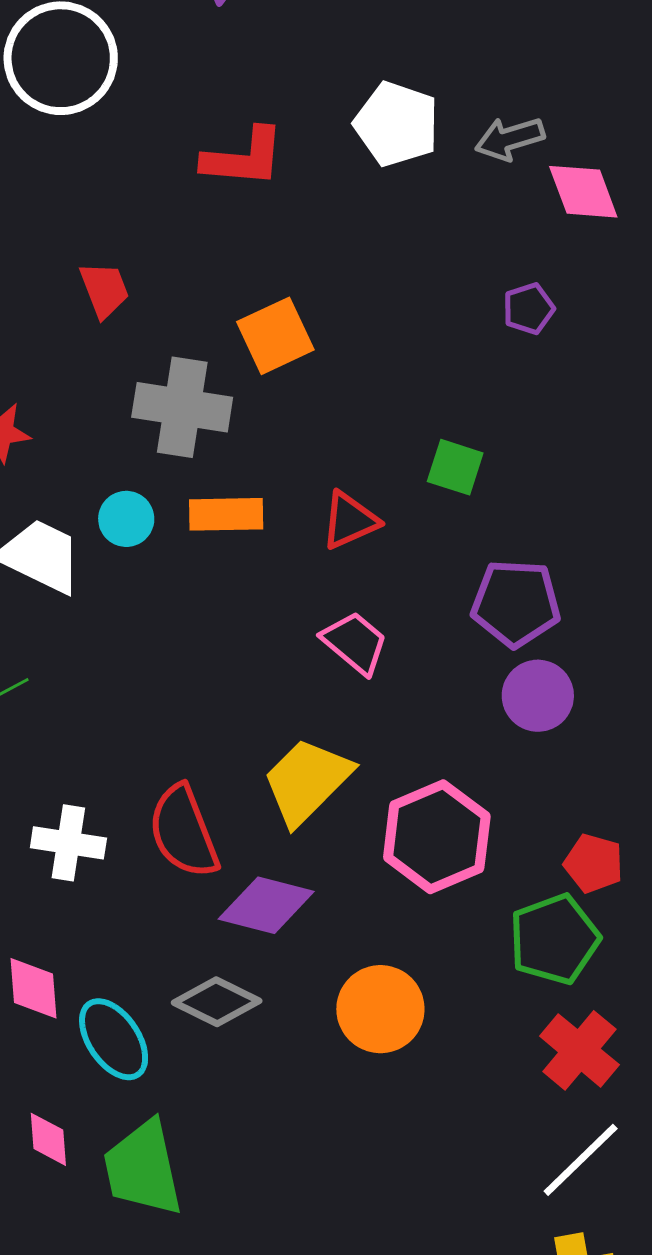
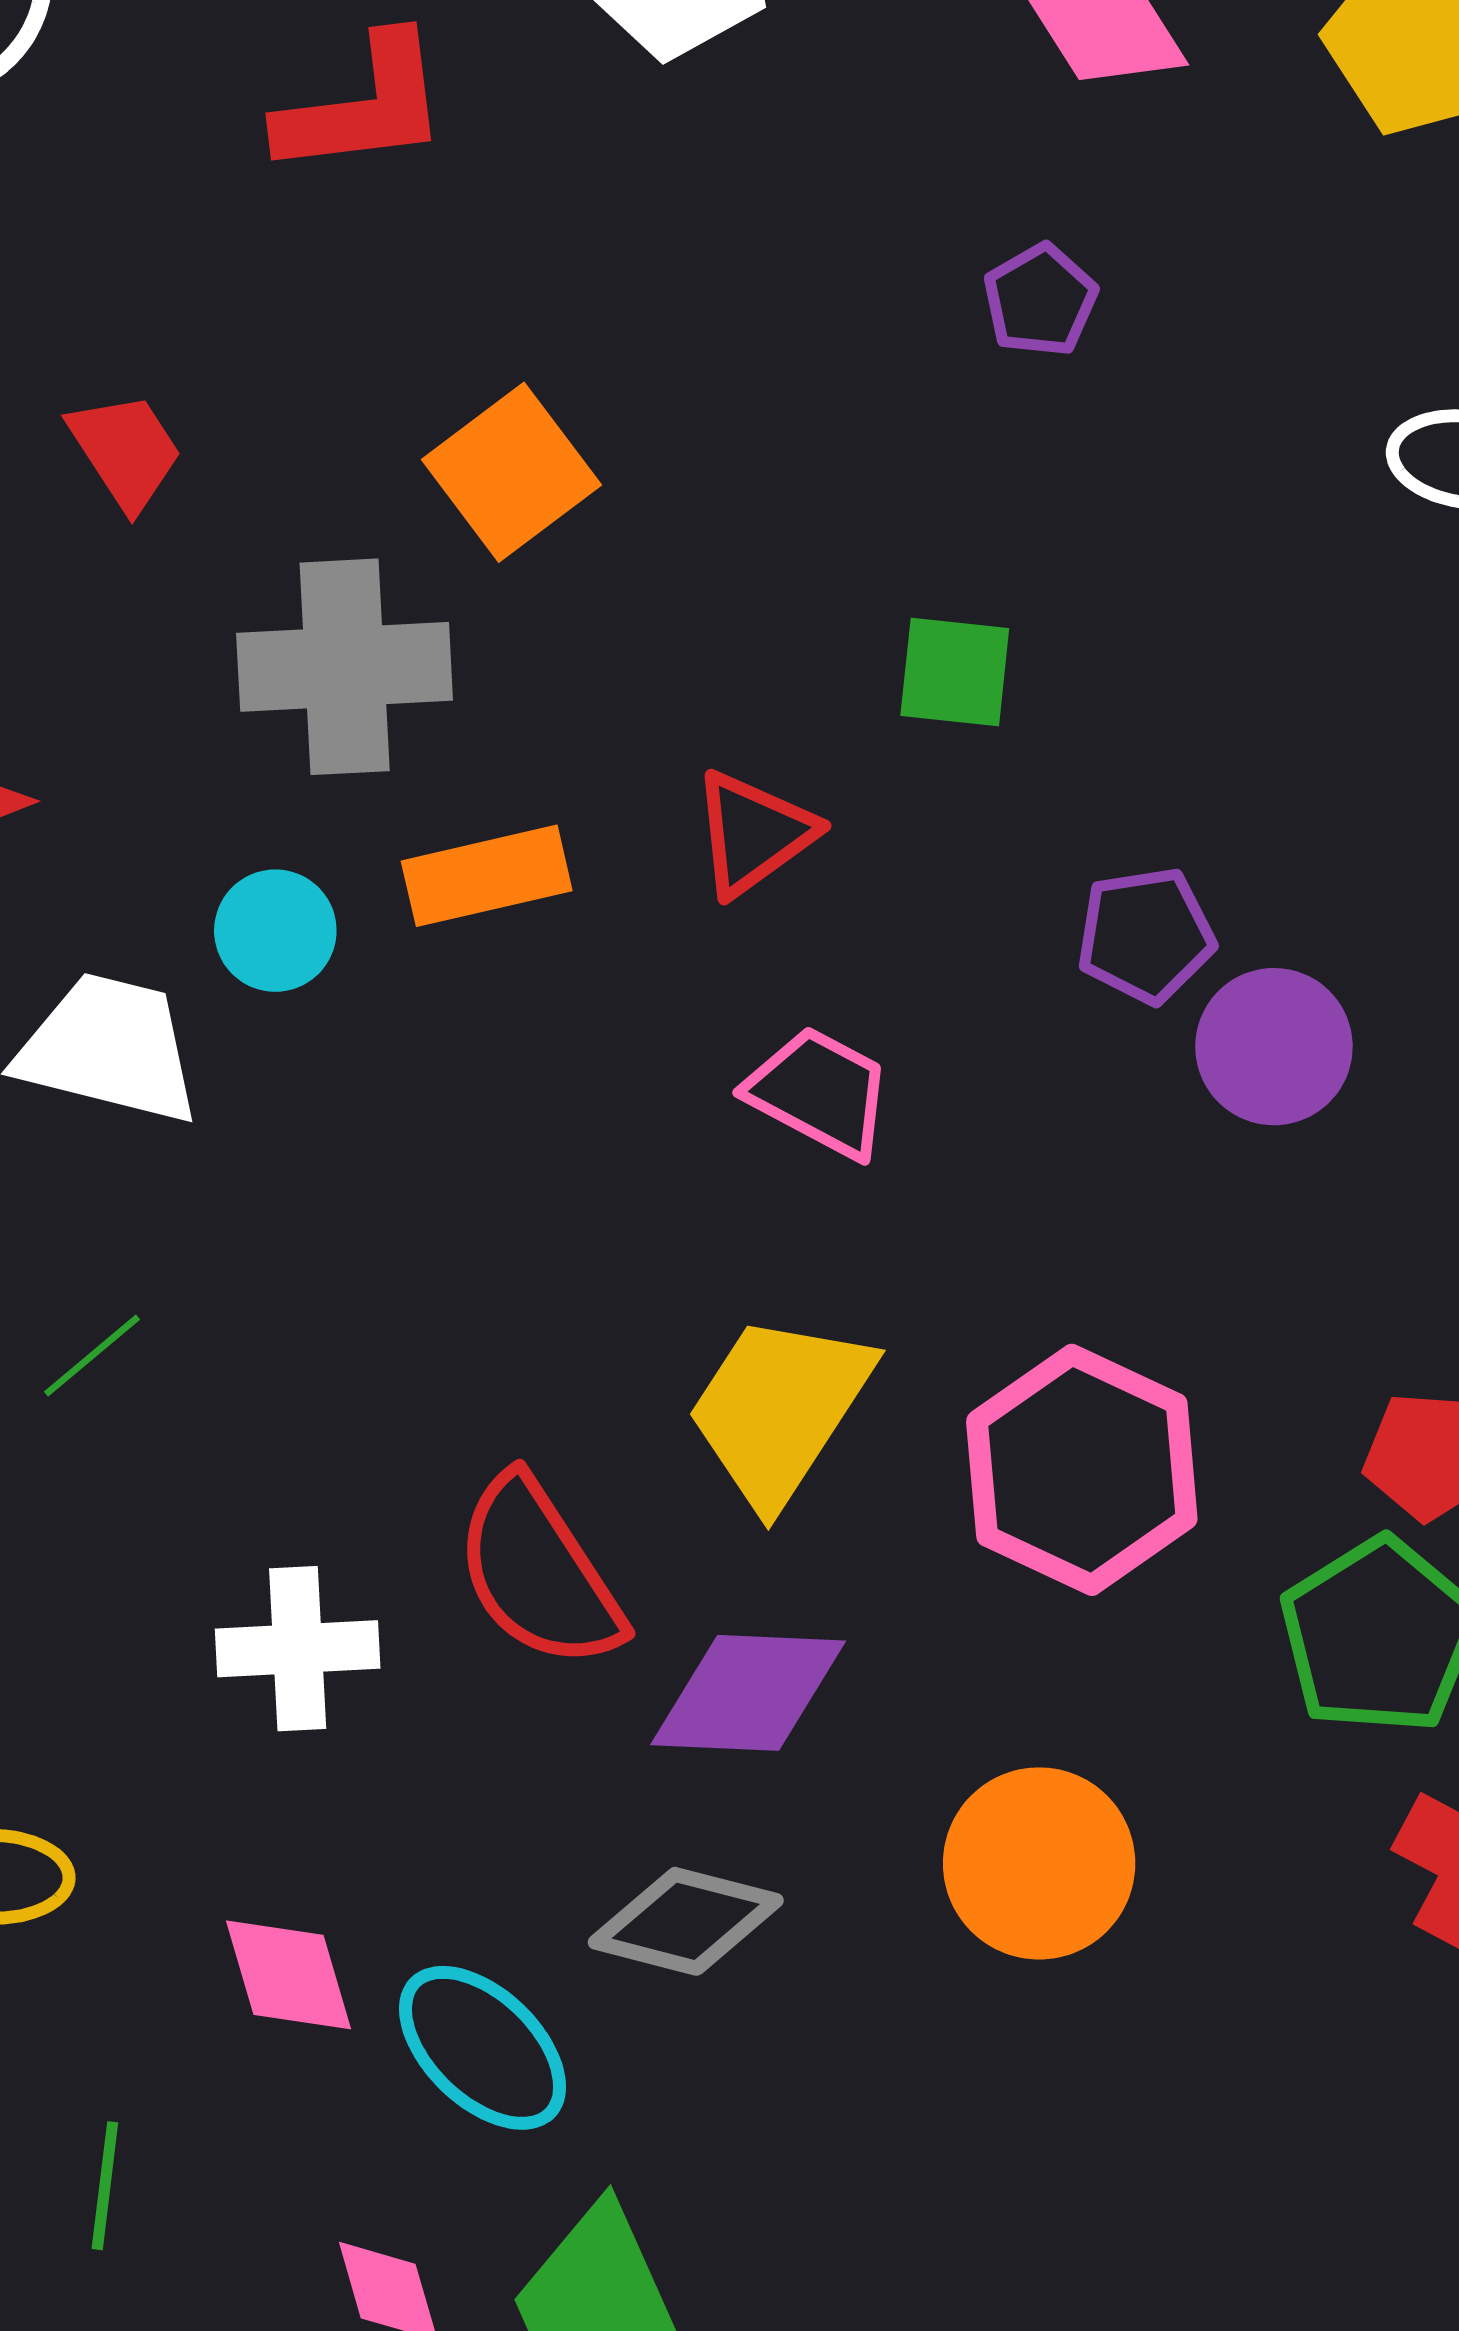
purple pentagon: (516, 603) -> (1146, 935), size x0.7
purple circle: (538, 696) -> (1274, 1047), moved

